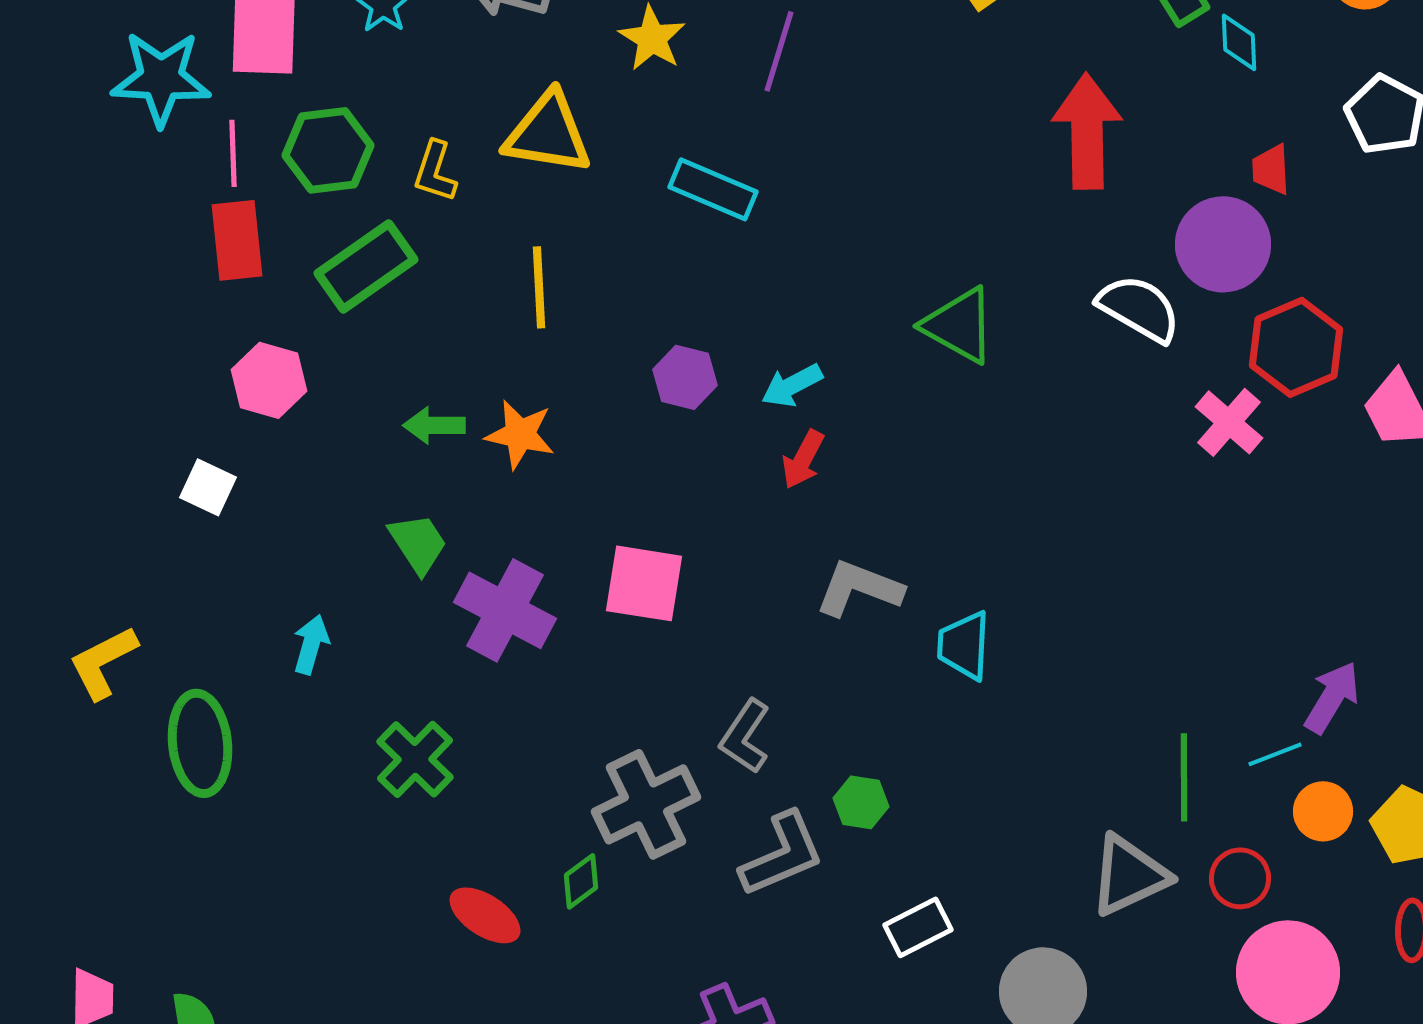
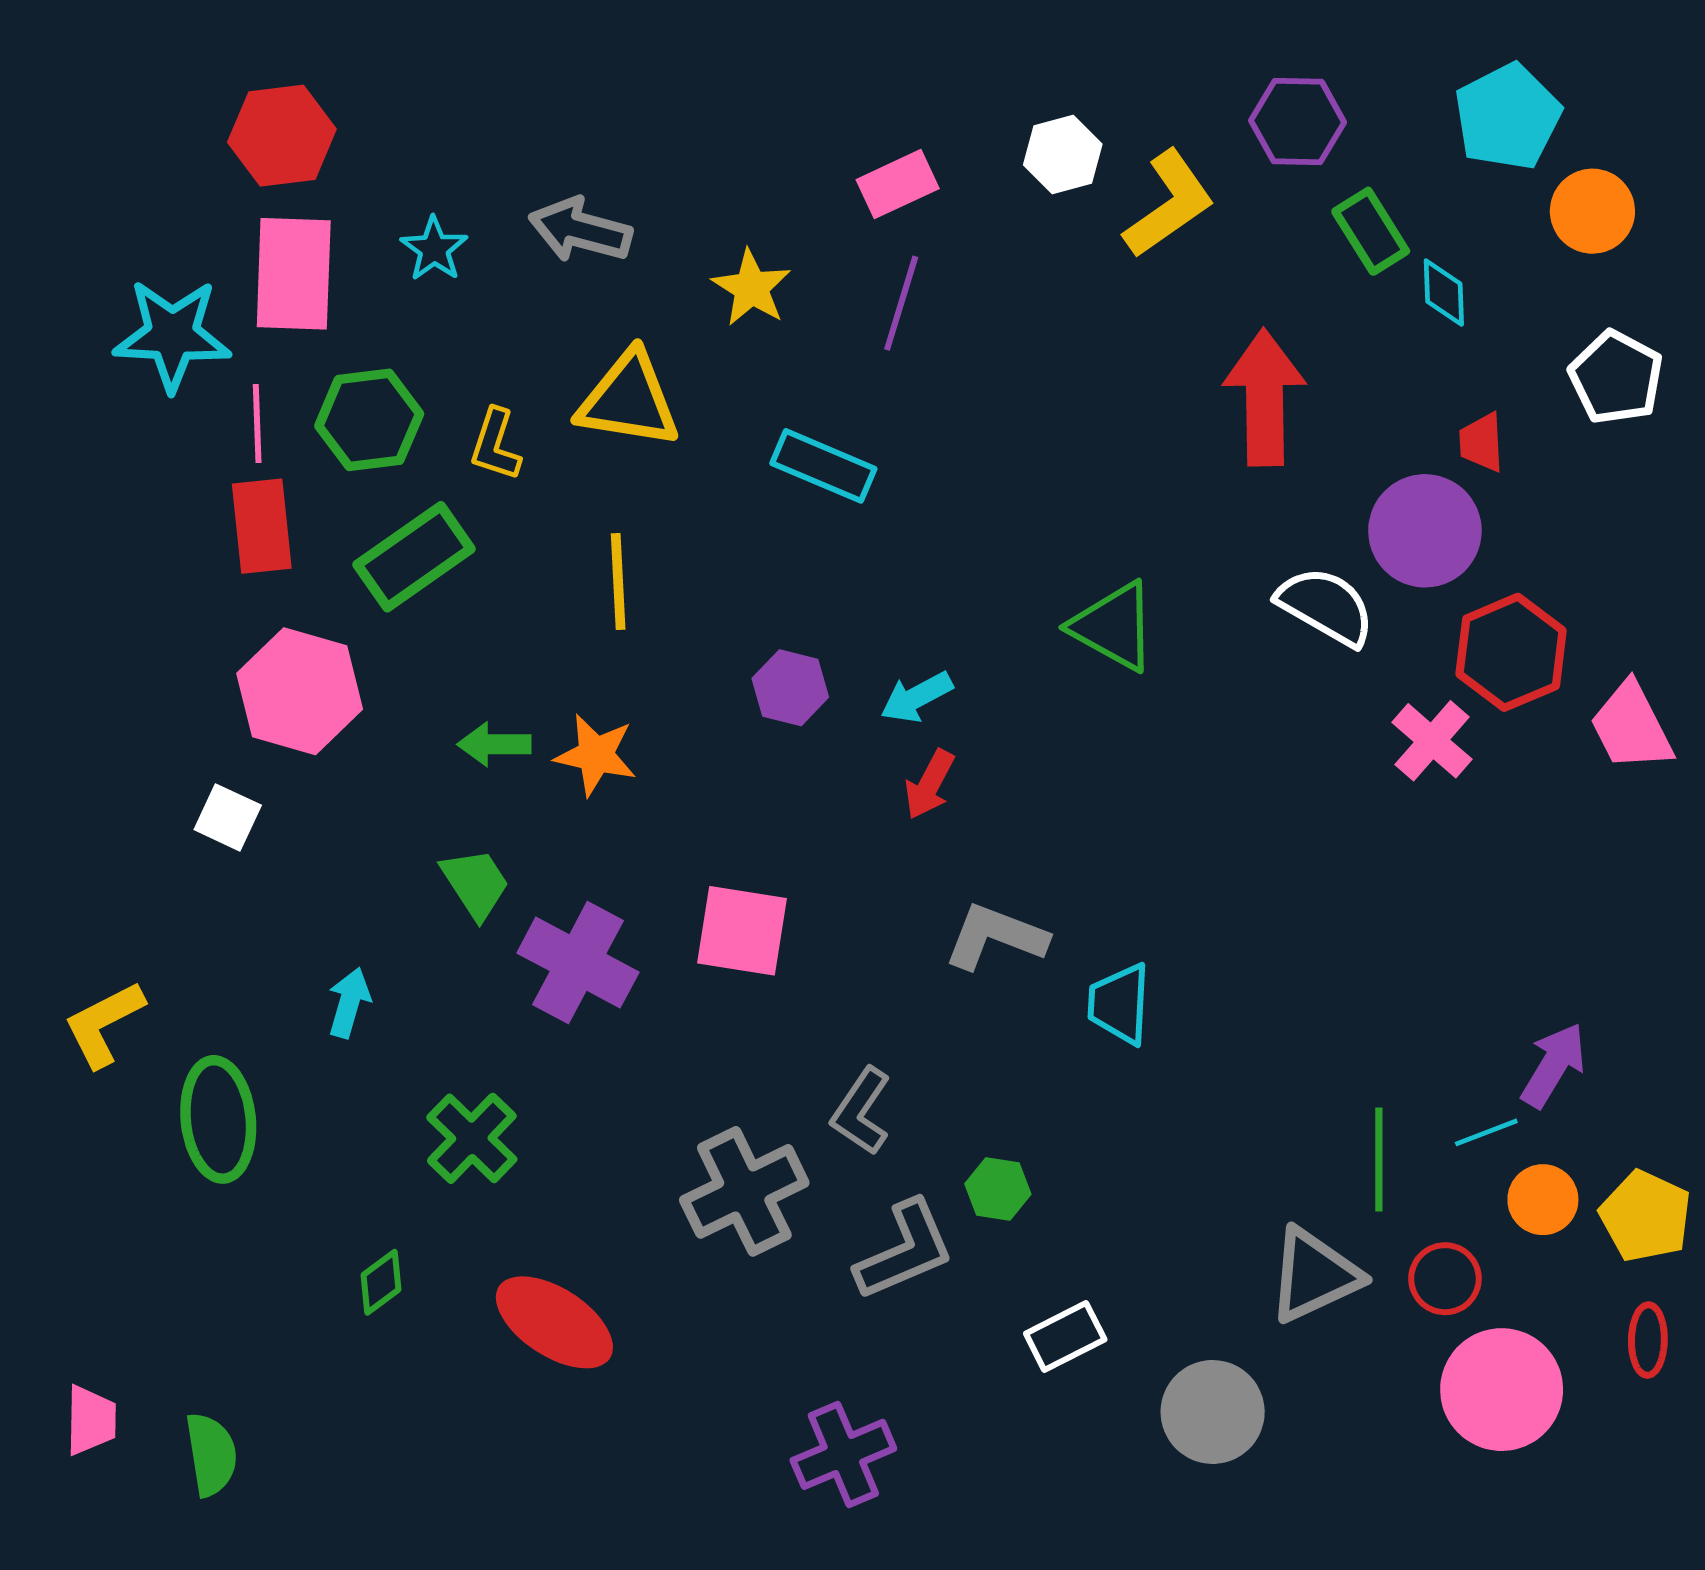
pink hexagon: (269, 380) -> (300, 691), size x1.4
green diamond: (581, 881) -> (381, 1282), moved
red ellipse: (485, 915) -> (554, 1322), size x1.4

